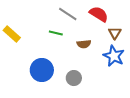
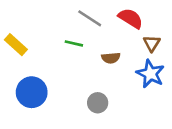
blue circle: (42, 70) -> (32, 92), moved

